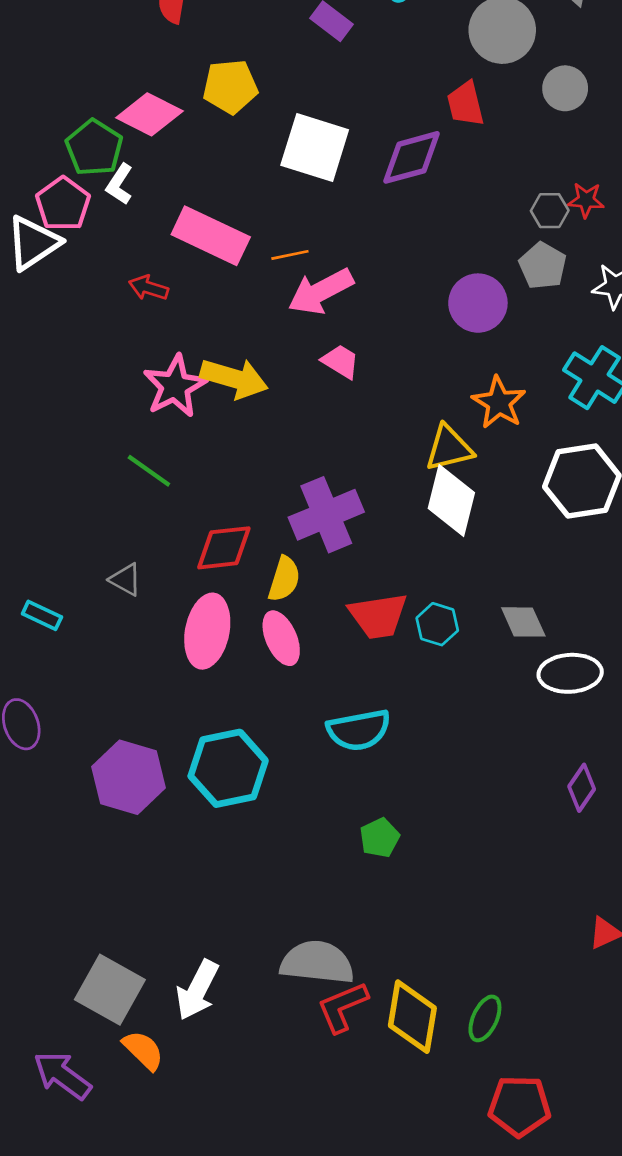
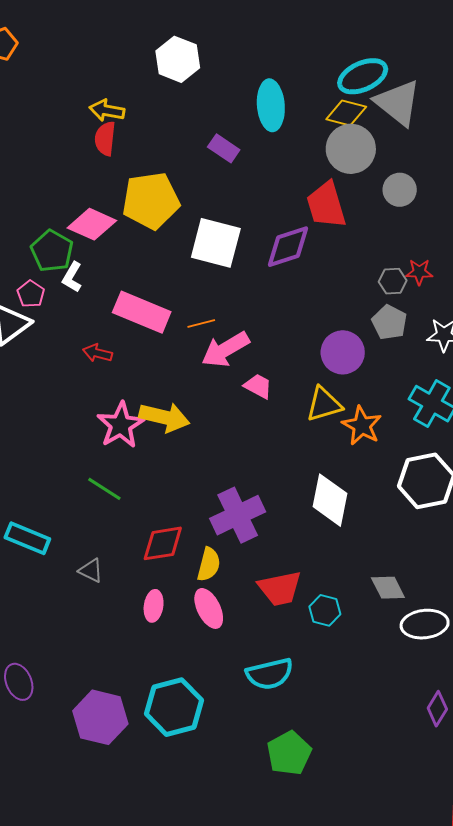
yellow pentagon: (230, 87) -> (151, 201), size x1.4
red trapezoid: (466, 104) -> (326, 205), size x1.4
pink pentagon: (63, 204) -> (31, 294), size x0.7
pink trapezoid: (340, 361) -> (258, 386), moved
yellow triangle: (449, 448) -> (324, 404), moved
cyan rectangle: (42, 615) -> (27, 538), moved, size x1.5
cyan hexagon: (437, 624) -> (325, 610), moved
pink ellipse: (207, 631) -> (154, 606), size x0.6
green pentagon: (380, 838) -> (289, 753), size x1.5

